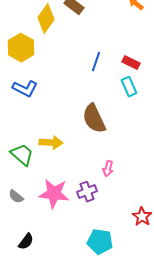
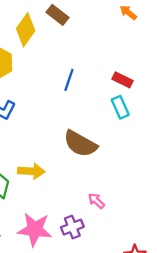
blue line: (96, 62) -> (69, 80), moved
brown semicircle: (94, 119) -> (80, 144), turned -36
pink arrow: (108, 169) -> (96, 201), turned 119

